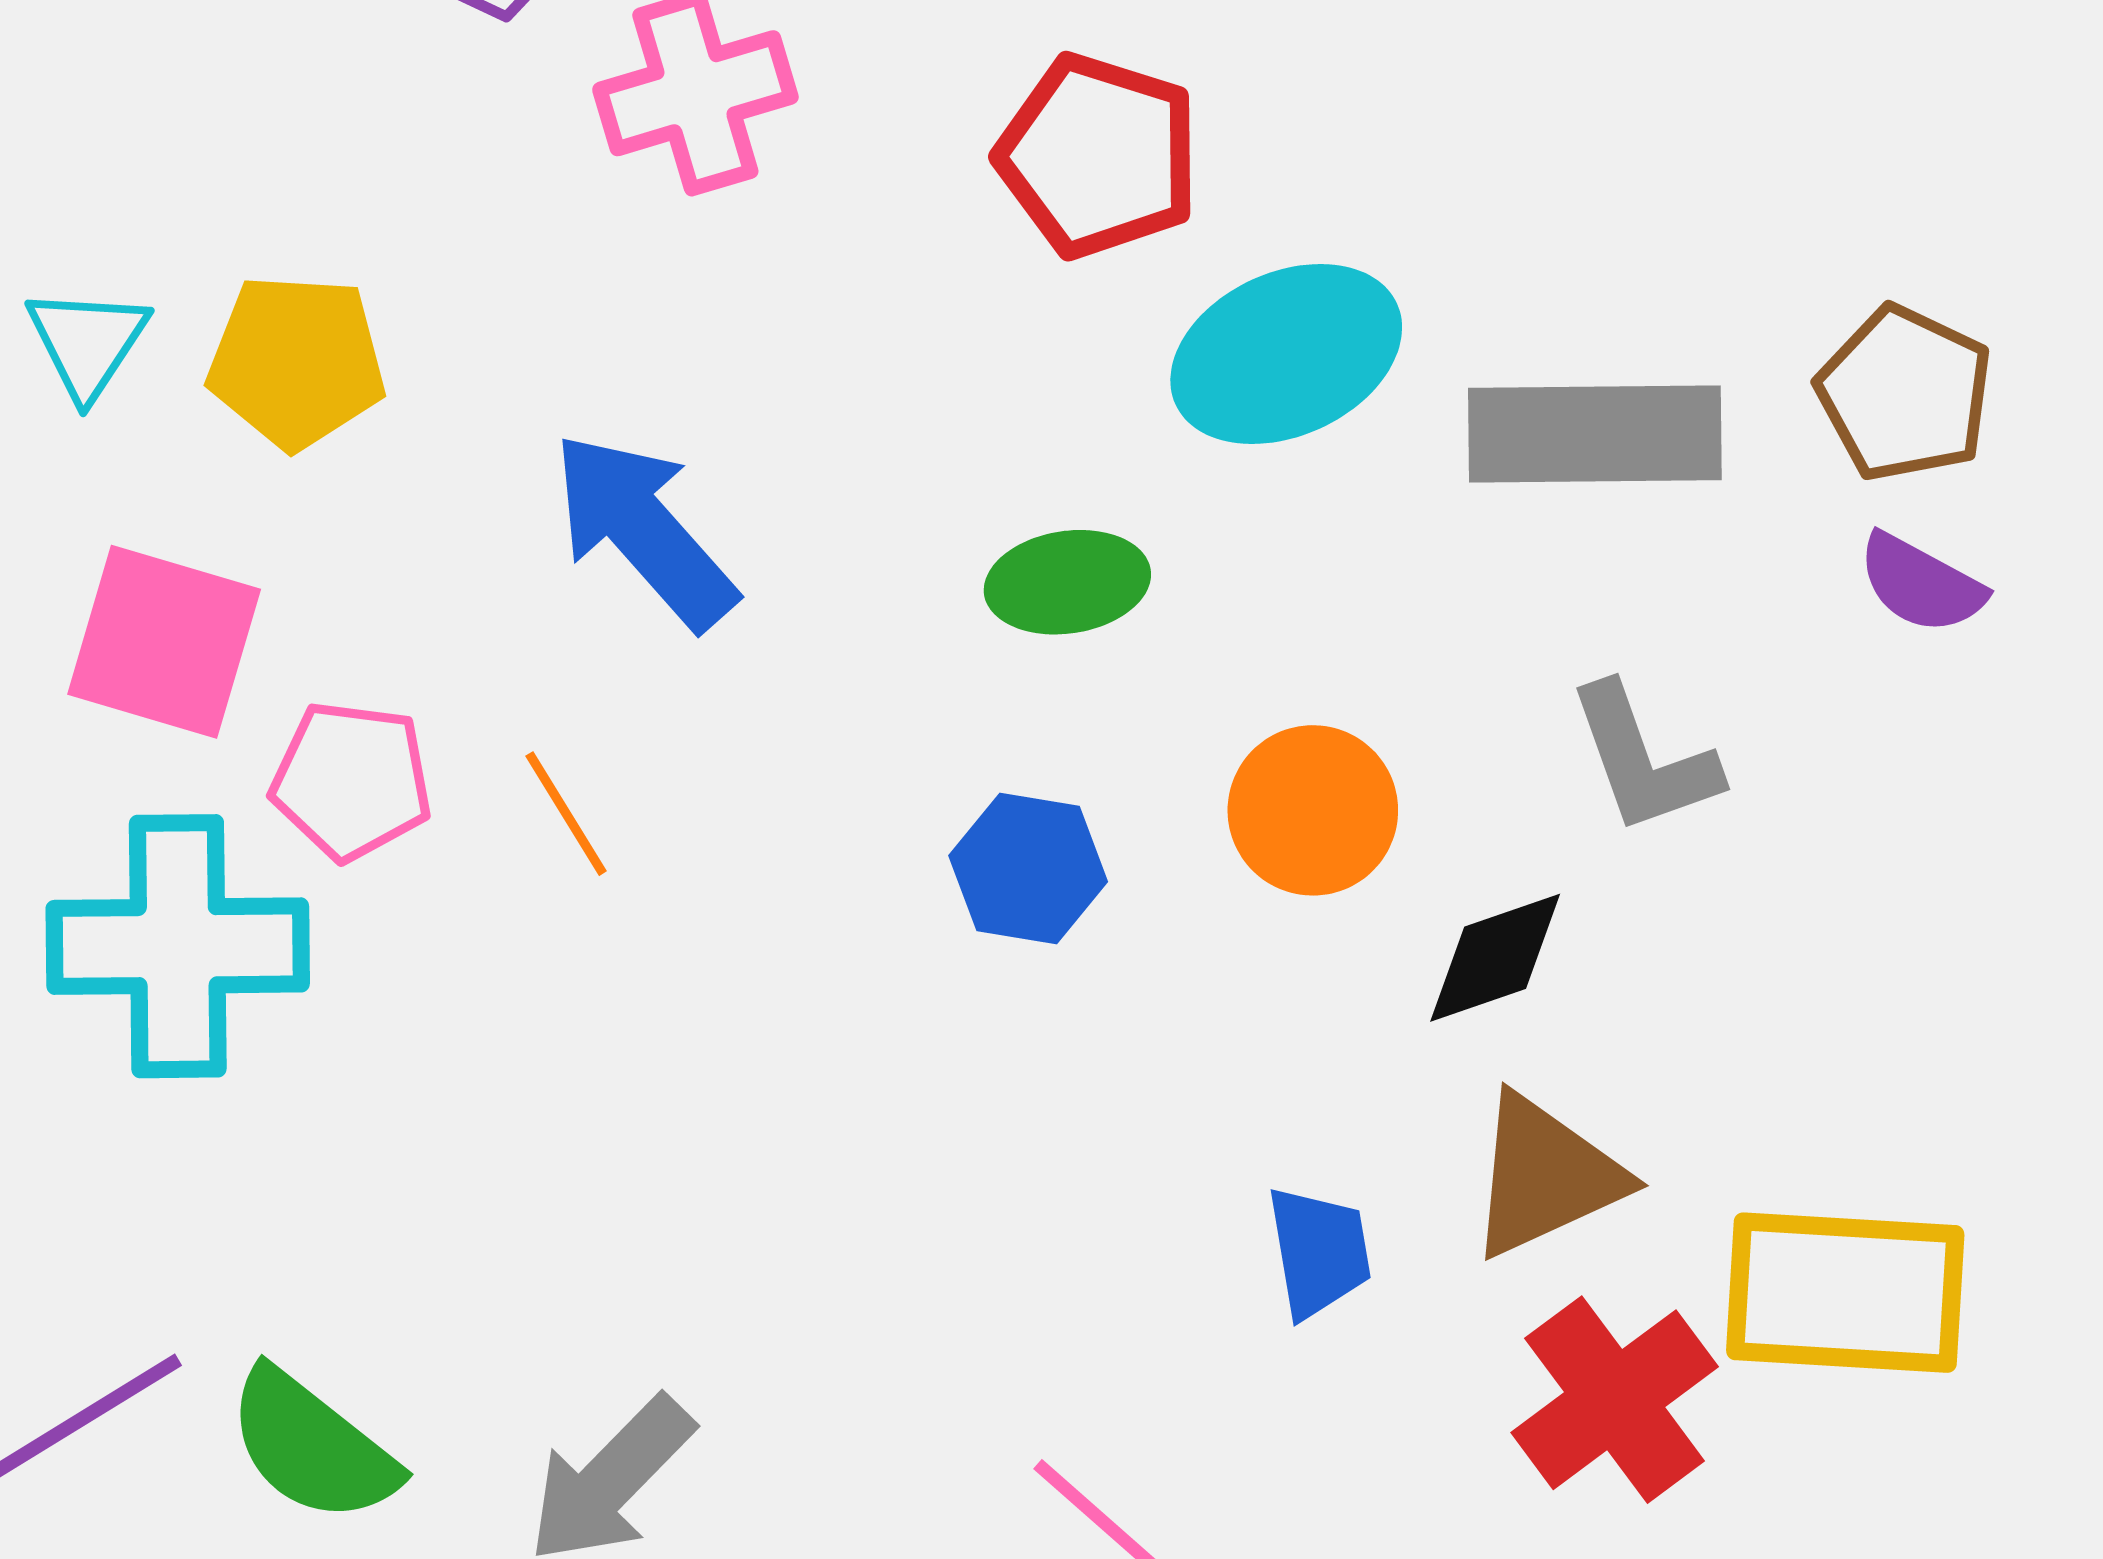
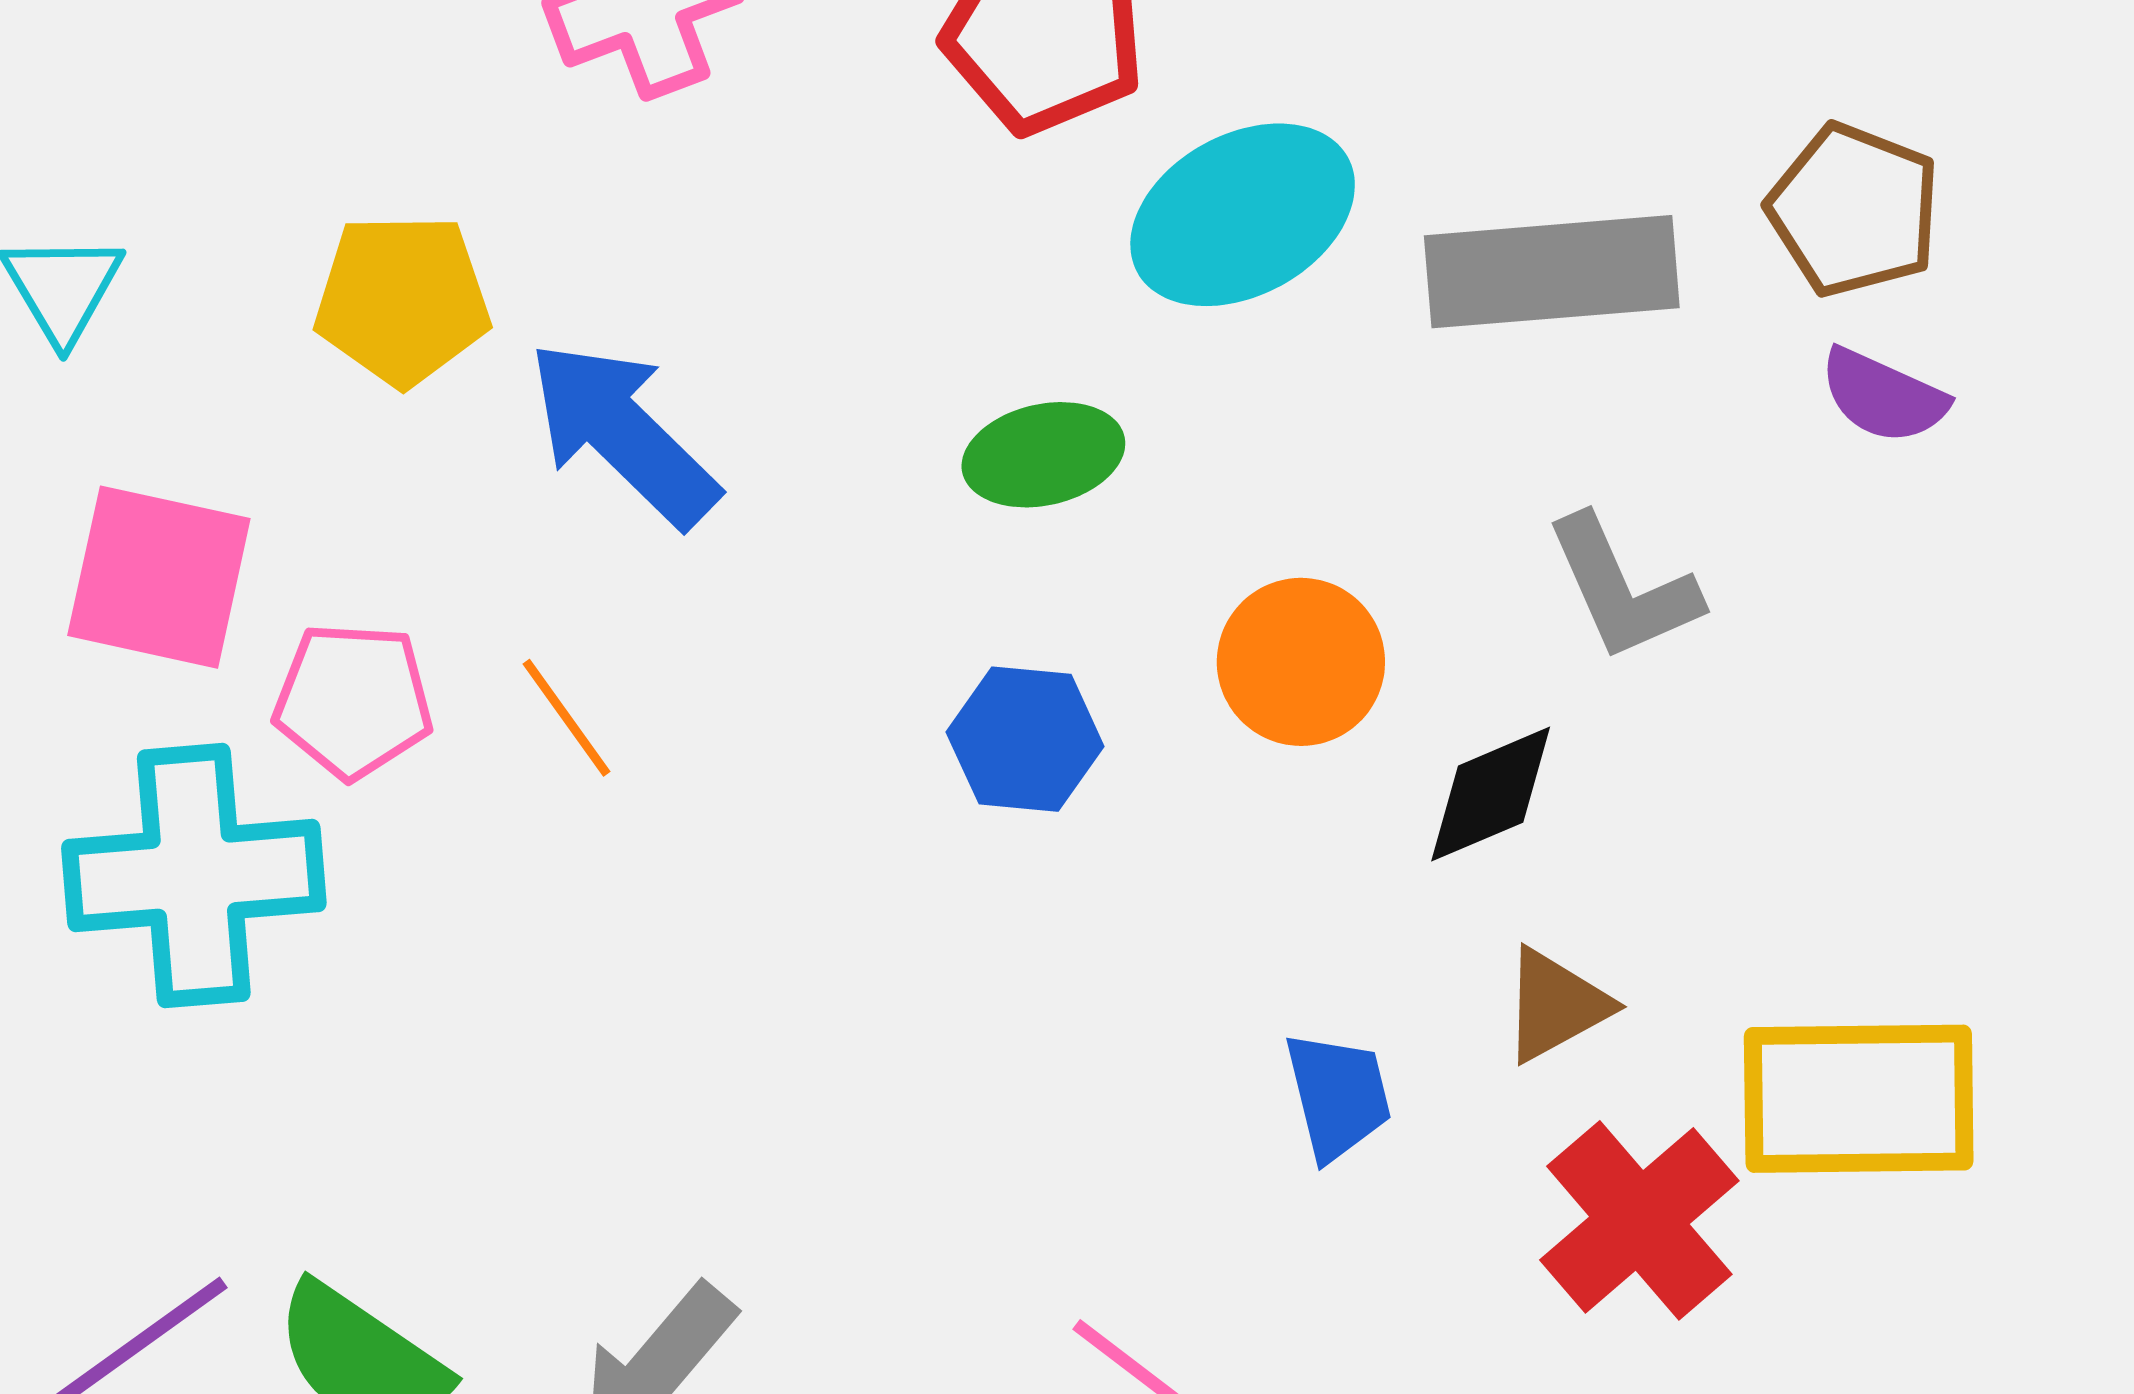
yellow pentagon: (297, 361) -> (402, 300), moved
brown triangle: (1545, 1176) -> (1556, 1005), size x0.7

